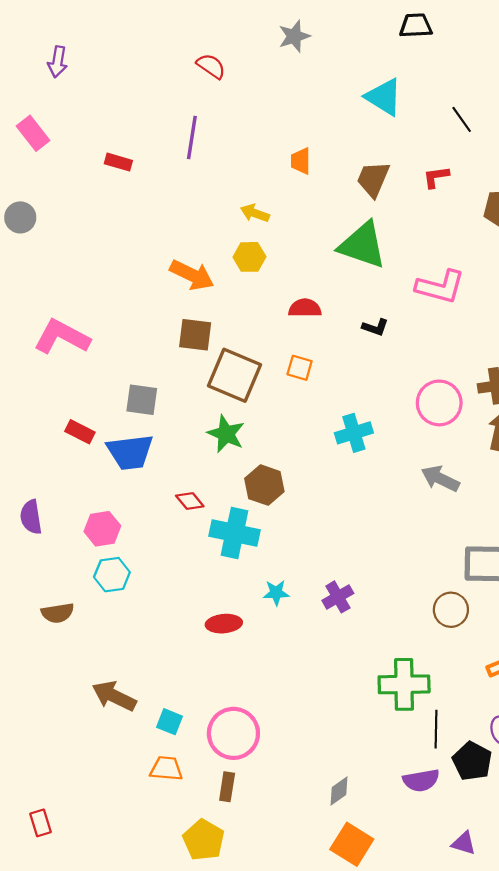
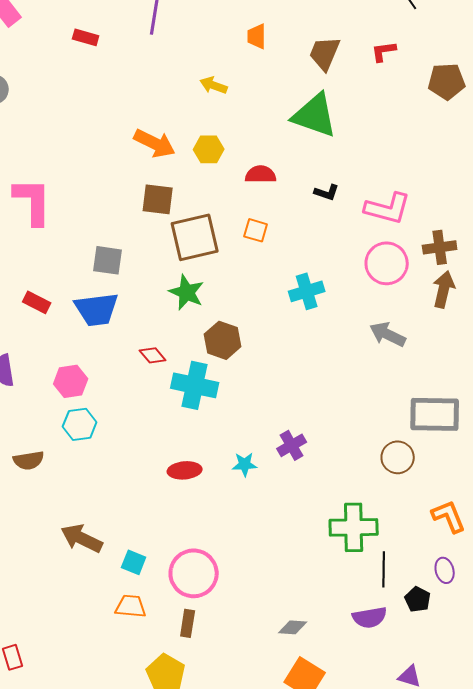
yellow hexagon: (249, 257) -> (209, 149), moved
pink L-shape: (440, 287) -> (388, 208), moved
pink L-shape: (62, 337) -> (33, 201), turned 62
brown square: (235, 375) -> (195, 237), turned -36
red rectangle: (80, 432) -> (37, 302), moved
cyan star: (276, 593) -> (245, 464), moved
black pentagon: (472, 761) -> (418, 599), size x0.7
gray diamond: (339, 791) -> (293, 627), turned 40

